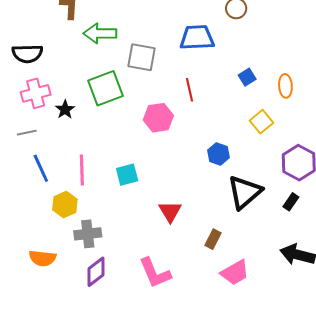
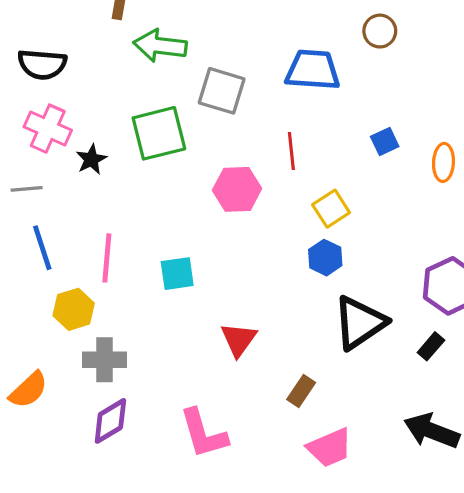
pink cross: (36, 93) -> (48, 129), turned 32
yellow square: (262, 122) -> (331, 209), moved
orange semicircle: (42, 258) -> (29, 390), turned -56

